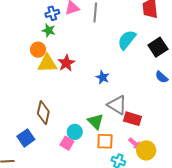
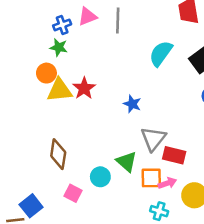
gray triangle: (117, 105) -> (153, 139), turned 40
blue square: (26, 138) -> (31, 206), moved
orange square: (105, 141) -> (151, 178), moved
pink square: (67, 143) -> (73, 193), moved
pink arrow: (135, 144) -> (167, 183), moved, turned -56

